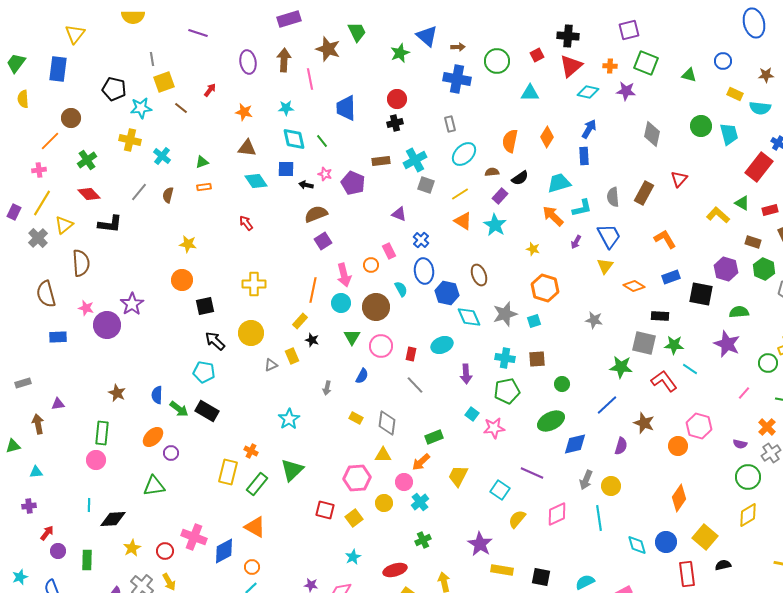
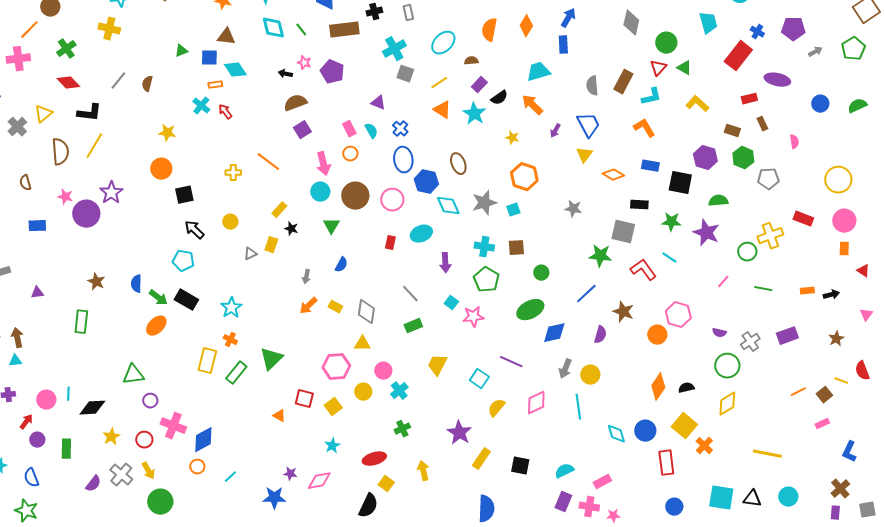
gray rectangle: (450, 124) -> (408, 13), moved
green circle: (701, 126) -> (666, 43), moved
cyan cross: (162, 156) -> (201, 106), moved
brown rectangle: (381, 161) -> (344, 30), moved, size x1.6
blue square: (286, 169) -> (209, 58), moved
pink cross: (39, 170) -> (18, 59), size x1.6
black semicircle: (520, 178) -> (499, 98), moved
orange rectangle: (204, 187) -> (215, 85), moved
yellow line: (42, 203) -> (94, 146), moved
green triangle: (742, 203) -> (684, 68), moved
cyan L-shape: (582, 208) -> (651, 97), moved
pink rectangle: (389, 251) -> (349, 129), moved
blue rectangle: (671, 277) -> (650, 166), turned 30
yellow cross: (254, 284) -> (233, 173), size x0.7
cyan semicircle: (401, 289) -> (371, 131), moved
orange line: (313, 290) -> (268, 162), moved, turned -65
brown semicircle: (46, 294) -> (25, 183), size x0.6
yellow circle: (251, 333) -> (230, 222), size x0.6
green star: (674, 345) -> (671, 222), moved
pink circle: (381, 346) -> (392, 200), moved
yellow rectangle: (292, 356) -> (271, 245), turned 42
gray line: (415, 385) -> (410, 294), moved
green pentagon: (507, 391) -> (486, 280), turned -30
cyan star: (289, 419) -> (231, 308), moved
brown arrow: (38, 424) -> (17, 338), moved
orange cross: (767, 427) -> (704, 446), moved
orange ellipse: (153, 437) -> (156, 326), moved
purple circle: (171, 453) -> (150, 401), moved
pink circle: (96, 460) -> (46, 400), moved
orange arrow: (421, 462) -> (308, 306), moved
orange triangle: (255, 527) -> (279, 416), moved, size x0.6
black semicircle: (723, 565) -> (686, 388), moved
orange circle: (252, 567) -> (197, 467), moved
yellow rectangle: (502, 570) -> (481, 459), turned -65

